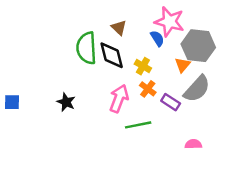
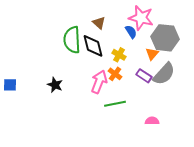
orange cross: (148, 89) -> (115, 74), moved
purple rectangle: (171, 102) -> (144, 76), moved
pink semicircle: (193, 144) -> (152, 121), moved

